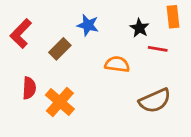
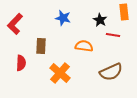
brown rectangle: (60, 49) -> (41, 46), moved, turned -42
orange cross: (60, 102) -> (60, 73), moved

